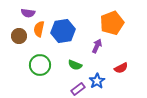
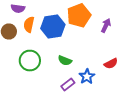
orange pentagon: (112, 23) -> (79, 16), moved
purple arrow: (97, 46) -> (106, 26), moved

